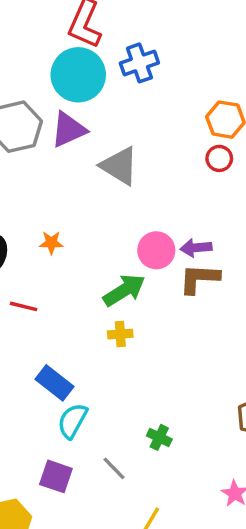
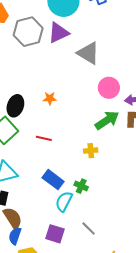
pink circle: (156, 250) -> (109, 88), moved
green arrow: (124, 290) -> (107, 120), moved
red line: (24, 306) -> (44, 138), moved
green cross: (159, 437) -> (81, 186), moved

